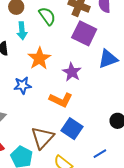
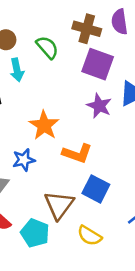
orange star: (39, 58) -> (44, 125), moved
purple star: (72, 72) -> (99, 106), moved
blue star: (22, 85) -> (24, 160), moved

